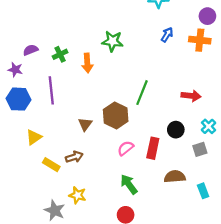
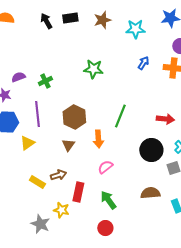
orange arrow: (87, 63) -> (98, 139), moved
brown hexagon: (116, 115) -> (74, 117), moved
black circle: (176, 130) -> (151, 150), size x1.5
yellow triangle: (34, 137) -> (27, 143), moved
red rectangle: (153, 148) -> (78, 192), moved

